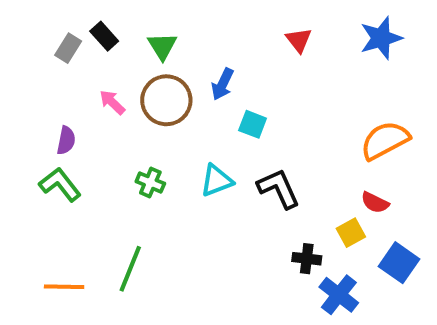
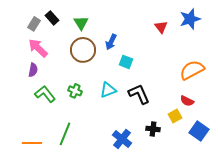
red triangle: (299, 40) -> (161, 27), moved
pink arrow: (112, 102) -> (38, 48), moved, size x1.5
green L-shape: (60, 184) -> (45, 94), moved
blue cross: (339, 295) -> (122, 139), moved

